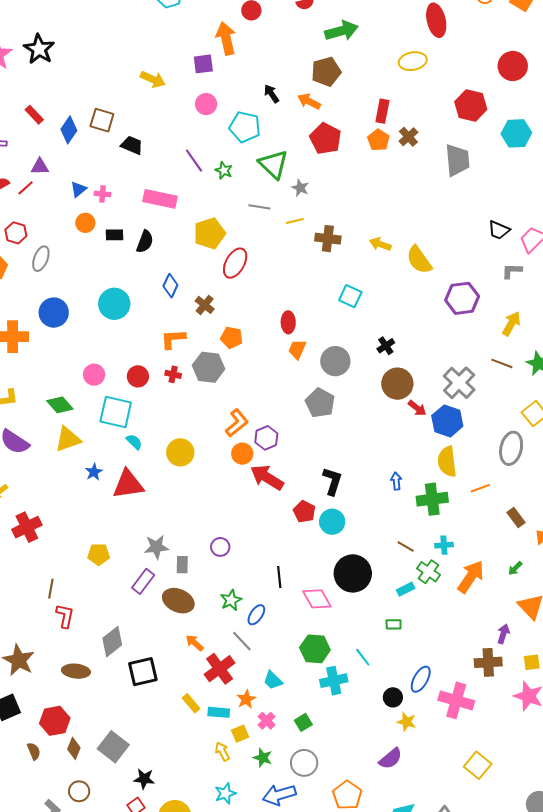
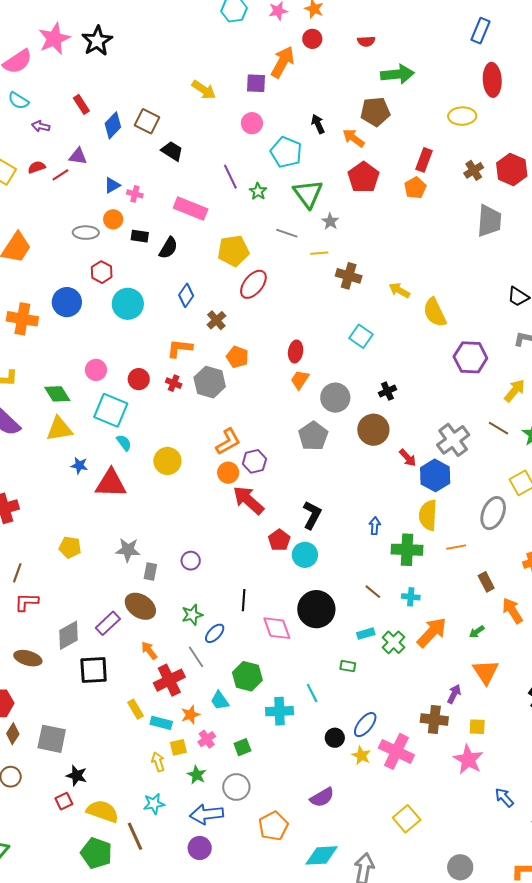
orange arrow: (226, 38) -> (283, 62), turned 32
brown cross: (408, 137) -> (474, 170), moved
red hexagon: (16, 233) -> (102, 272), moved
gray ellipse: (41, 259) -> (86, 233), moved, turned 60
brown circle: (397, 384) -> (373, 430), moved
blue star: (94, 472) -> (79, 465), turned 30
green cross: (429, 572) -> (393, 642), moved
purple rectangle: (143, 581) -> (108, 623), moved
red L-shape: (65, 616) -> (26, 602), turned -110
green hexagon: (315, 649) -> (247, 676), moved
yellow star: (407, 722) -> (361, 755), moved
gray square: (113, 747) -> (52, 739), turned -36

